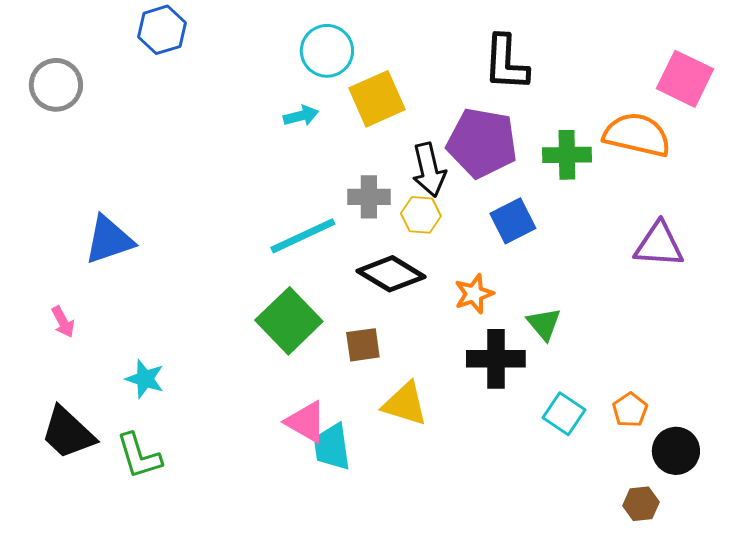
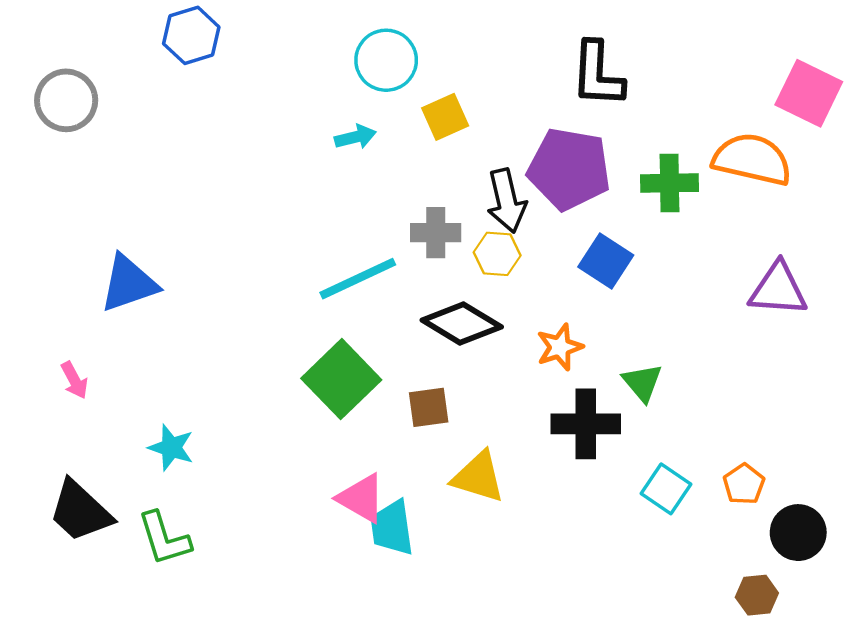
yellow square: (377, 99) -> (445, 117), size x0.7
blue square: (513, 221) -> (606, 261), turned -30

